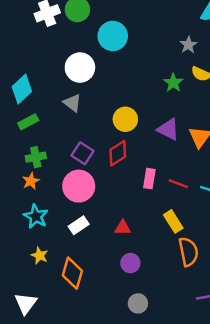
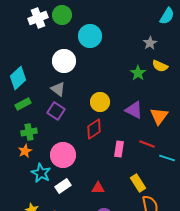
purple square: (82, 153) -> (56, 111), moved
red line: (178, 184) -> (147, 144), moved
cyan star: (36, 216) -> (41, 173), moved

